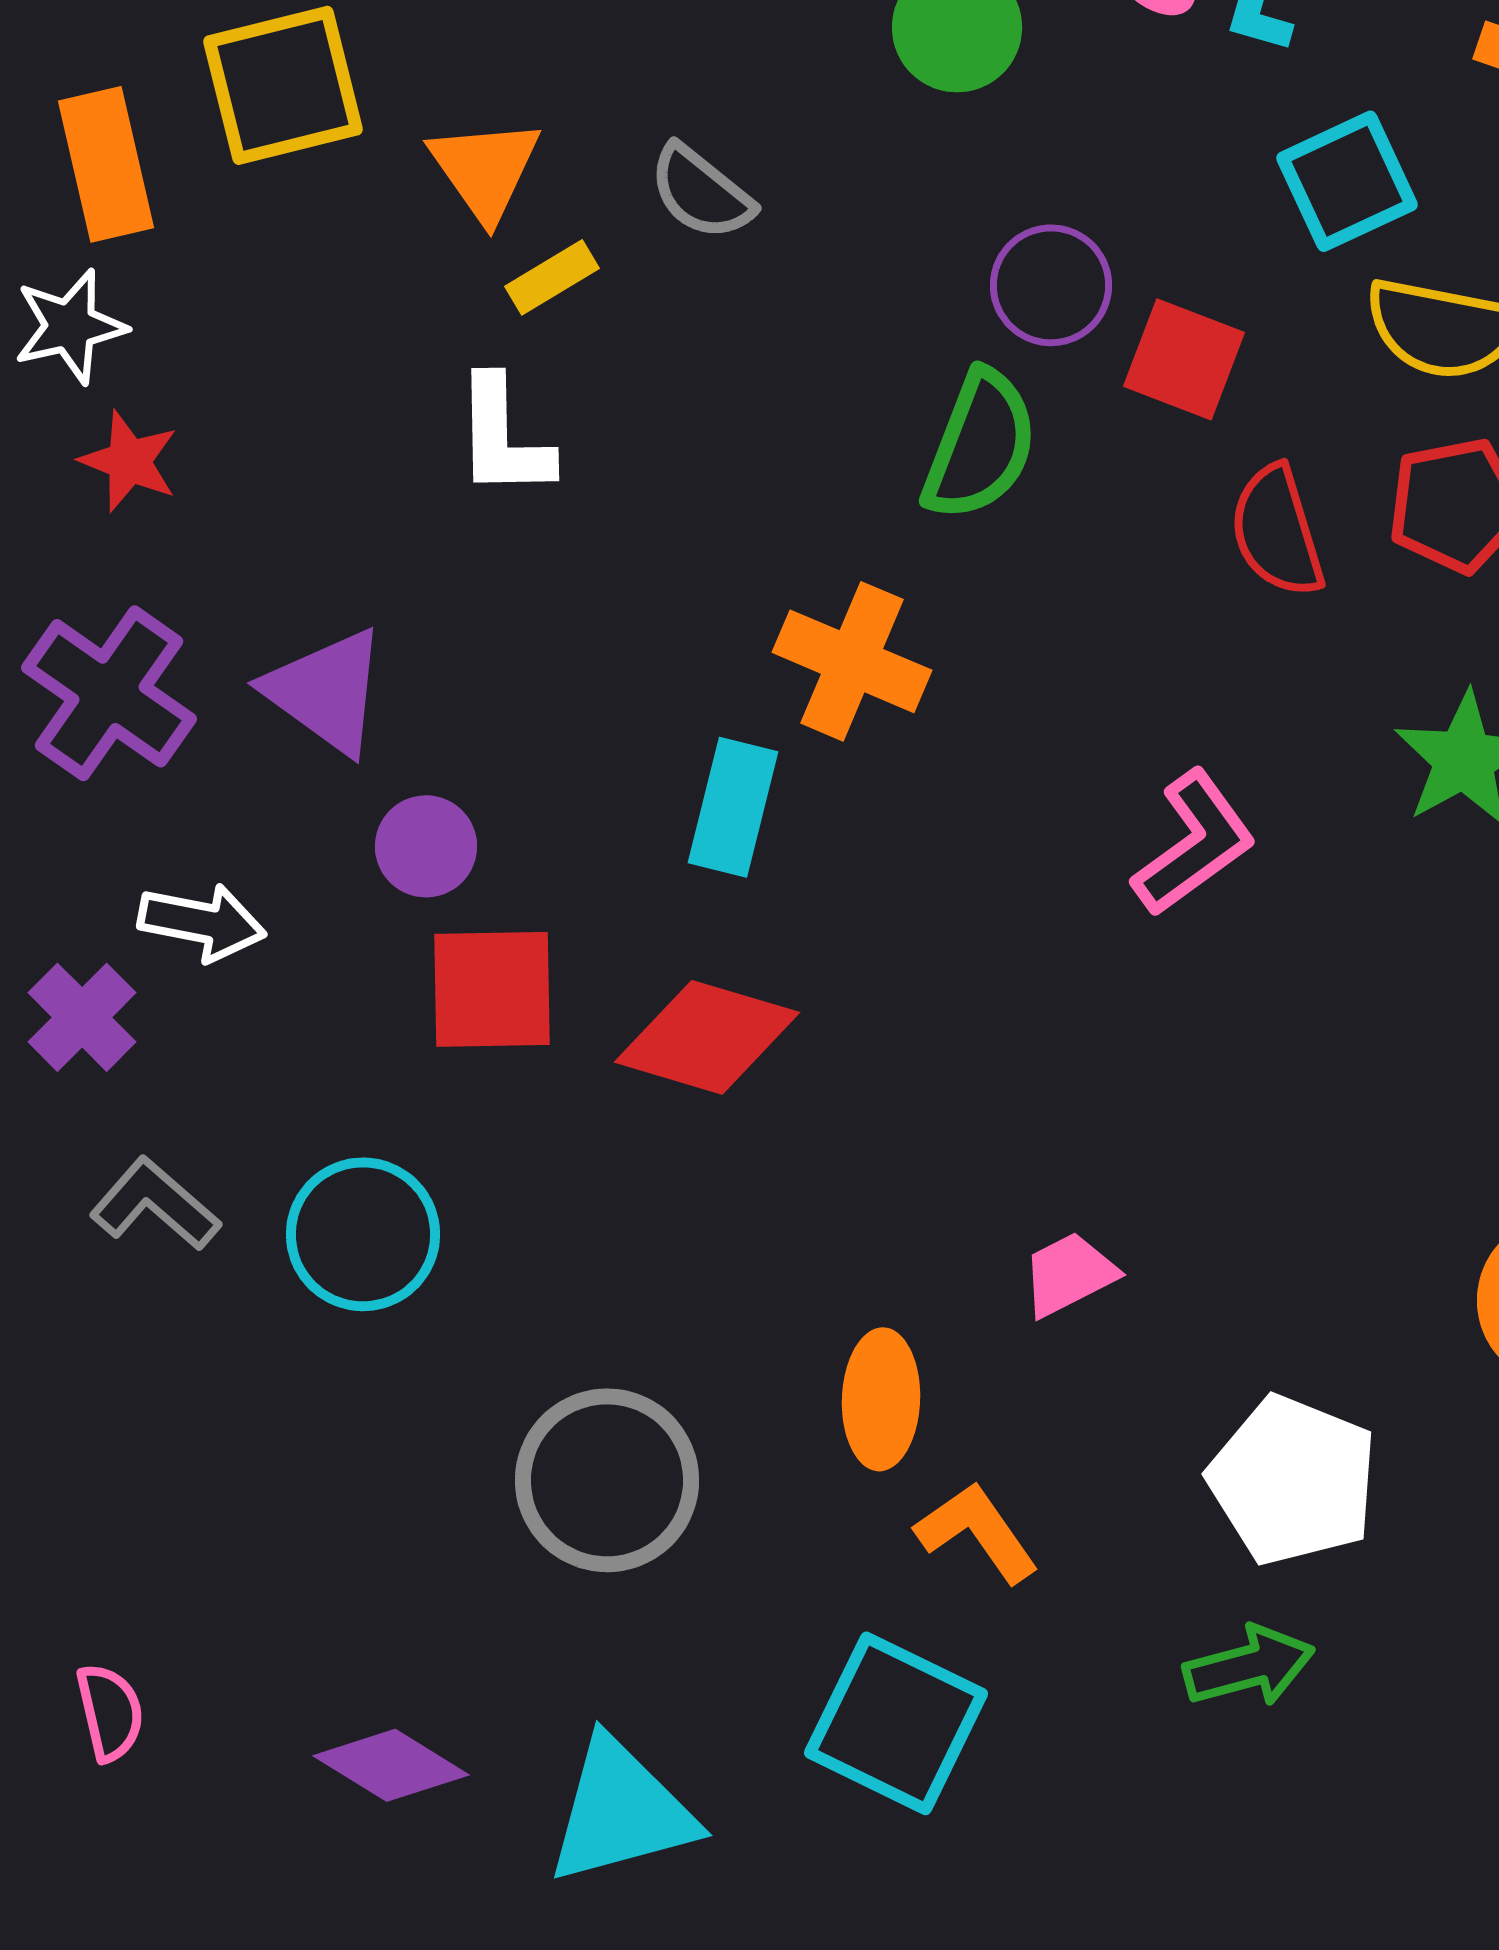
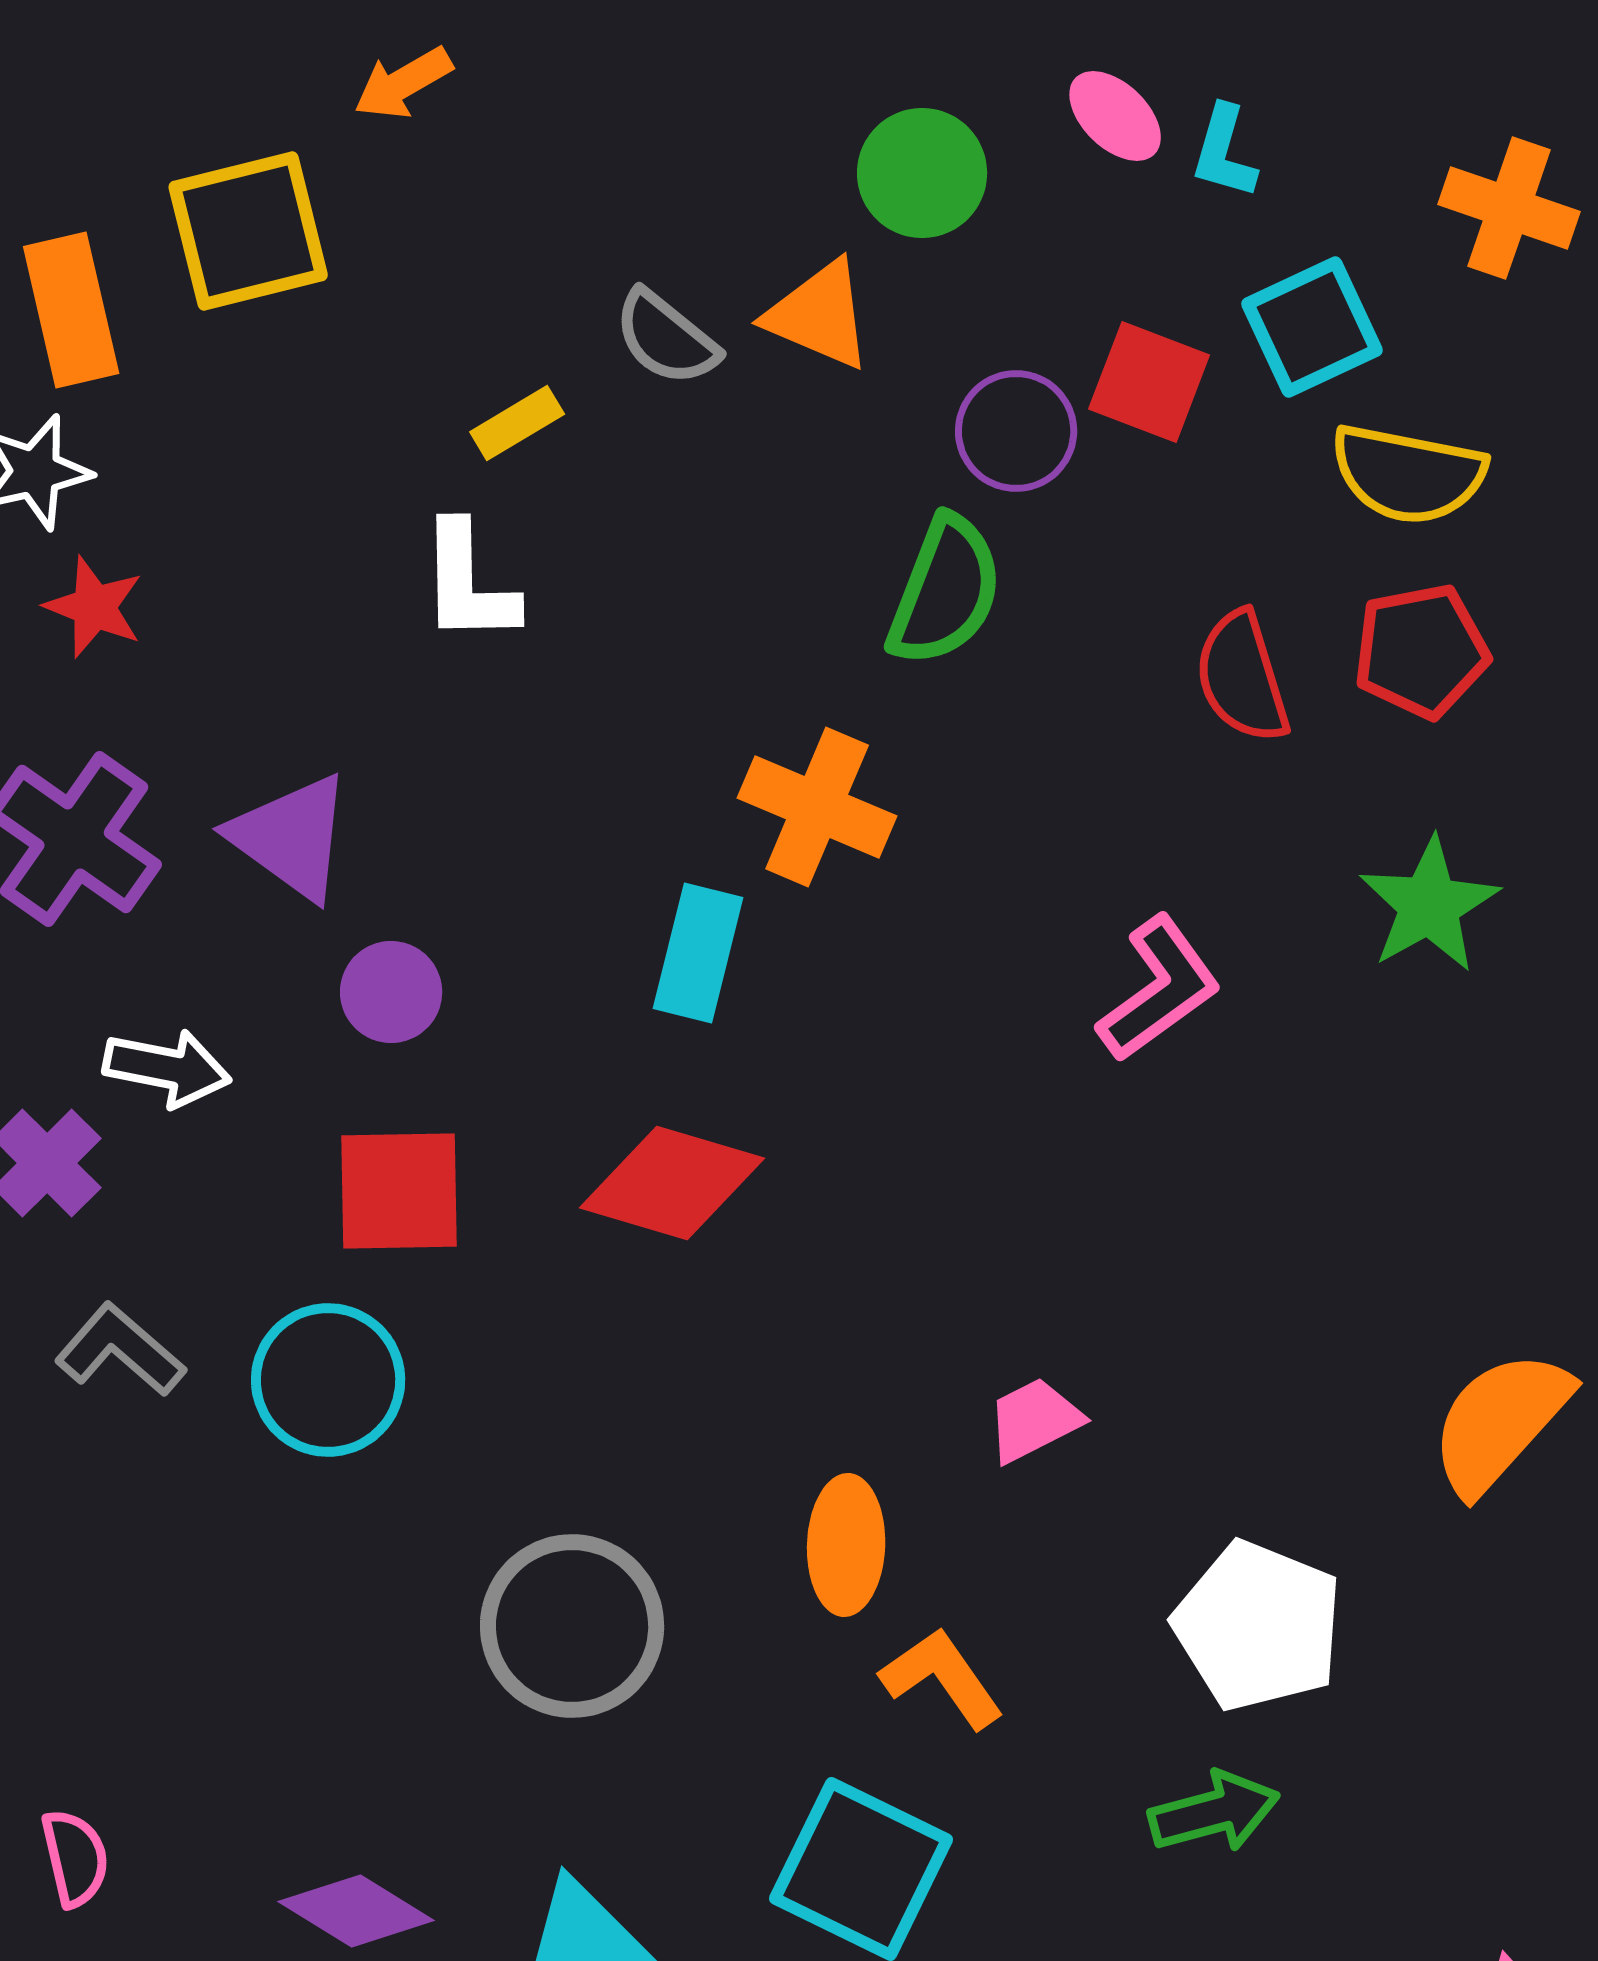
orange triangle: (485, 169) -> (819, 315), moved, turned -32
red square: (1184, 359) -> (1149, 382), moved
red square: (492, 989) -> (399, 1191), moved

